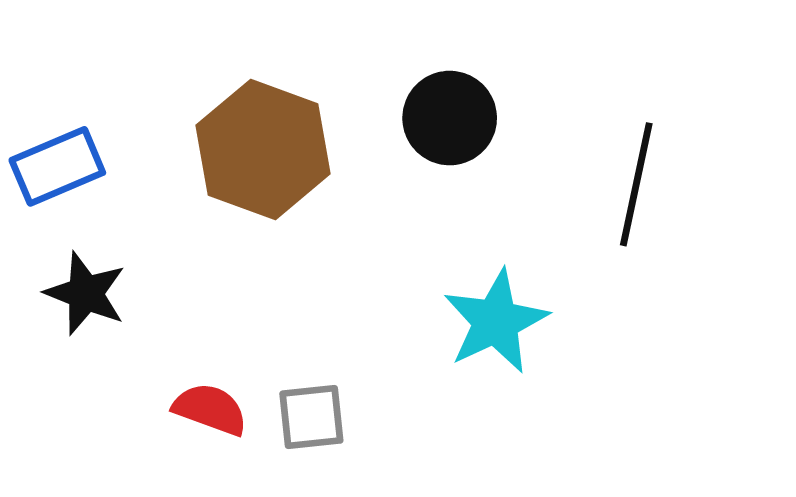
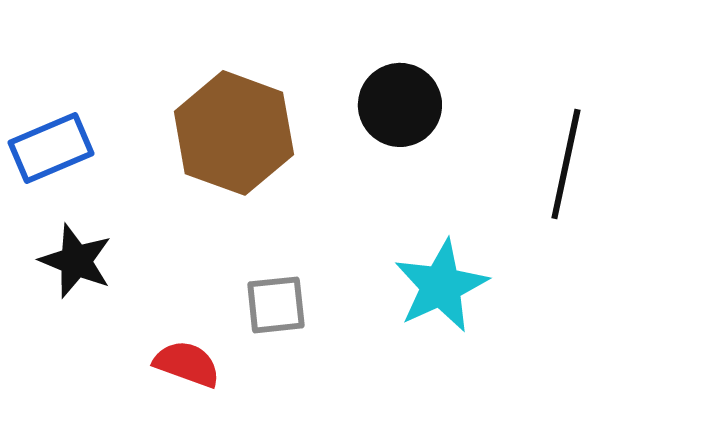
gray square: (311, 417) -> (276, 305), moved

